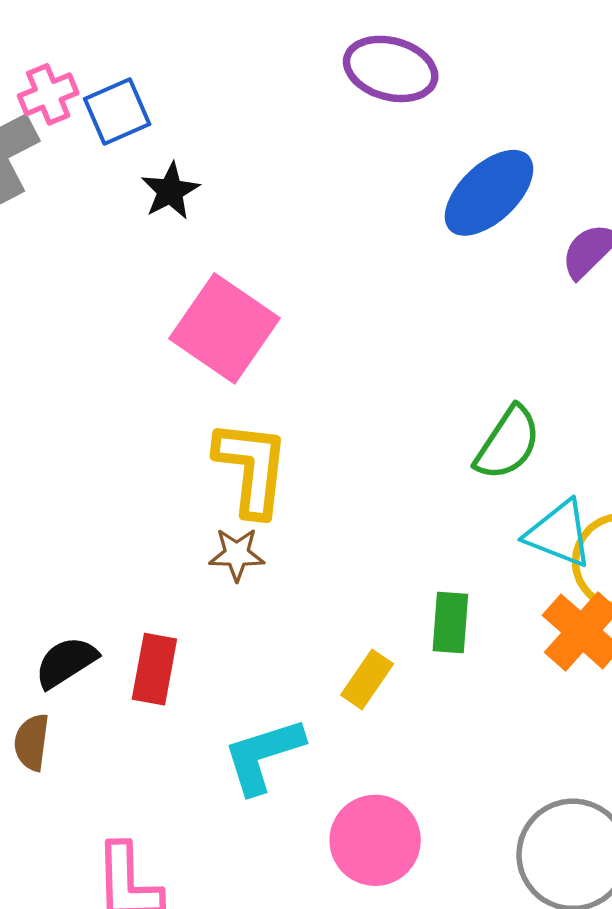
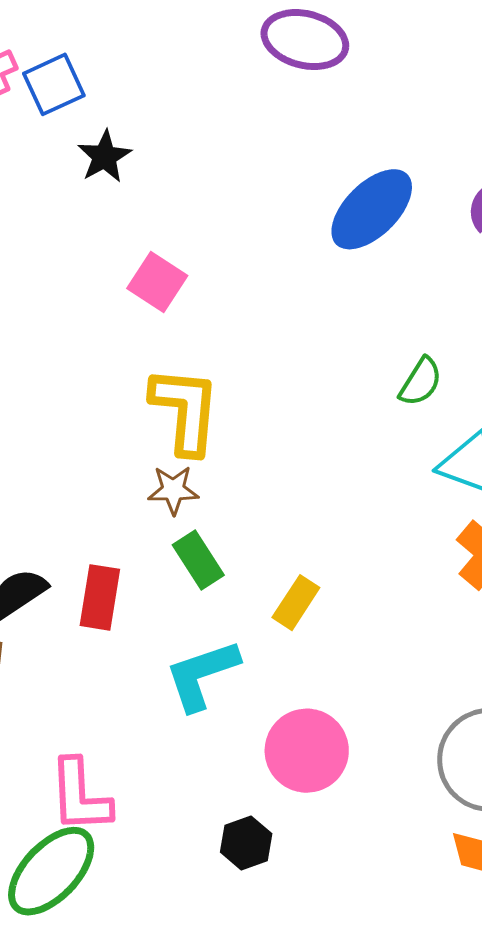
blue ellipse: (489, 193) -> (372, 209), moved
pink square: (225, 328) -> (157, 282), size x0.6
green semicircle: (508, 443) -> (421, 382), size x0.7
green rectangle: (450, 622) -> (198, 560), moved, turned -36

